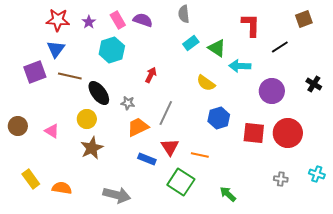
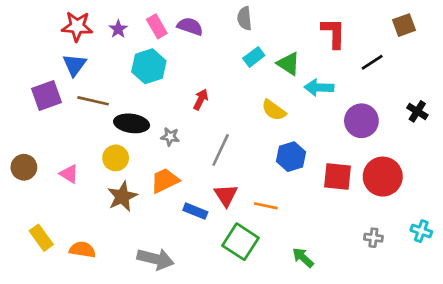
black ellipse: (99, 93) -> (132, 123), turned -45
orange trapezoid: (138, 127) -> (165, 181), moved

